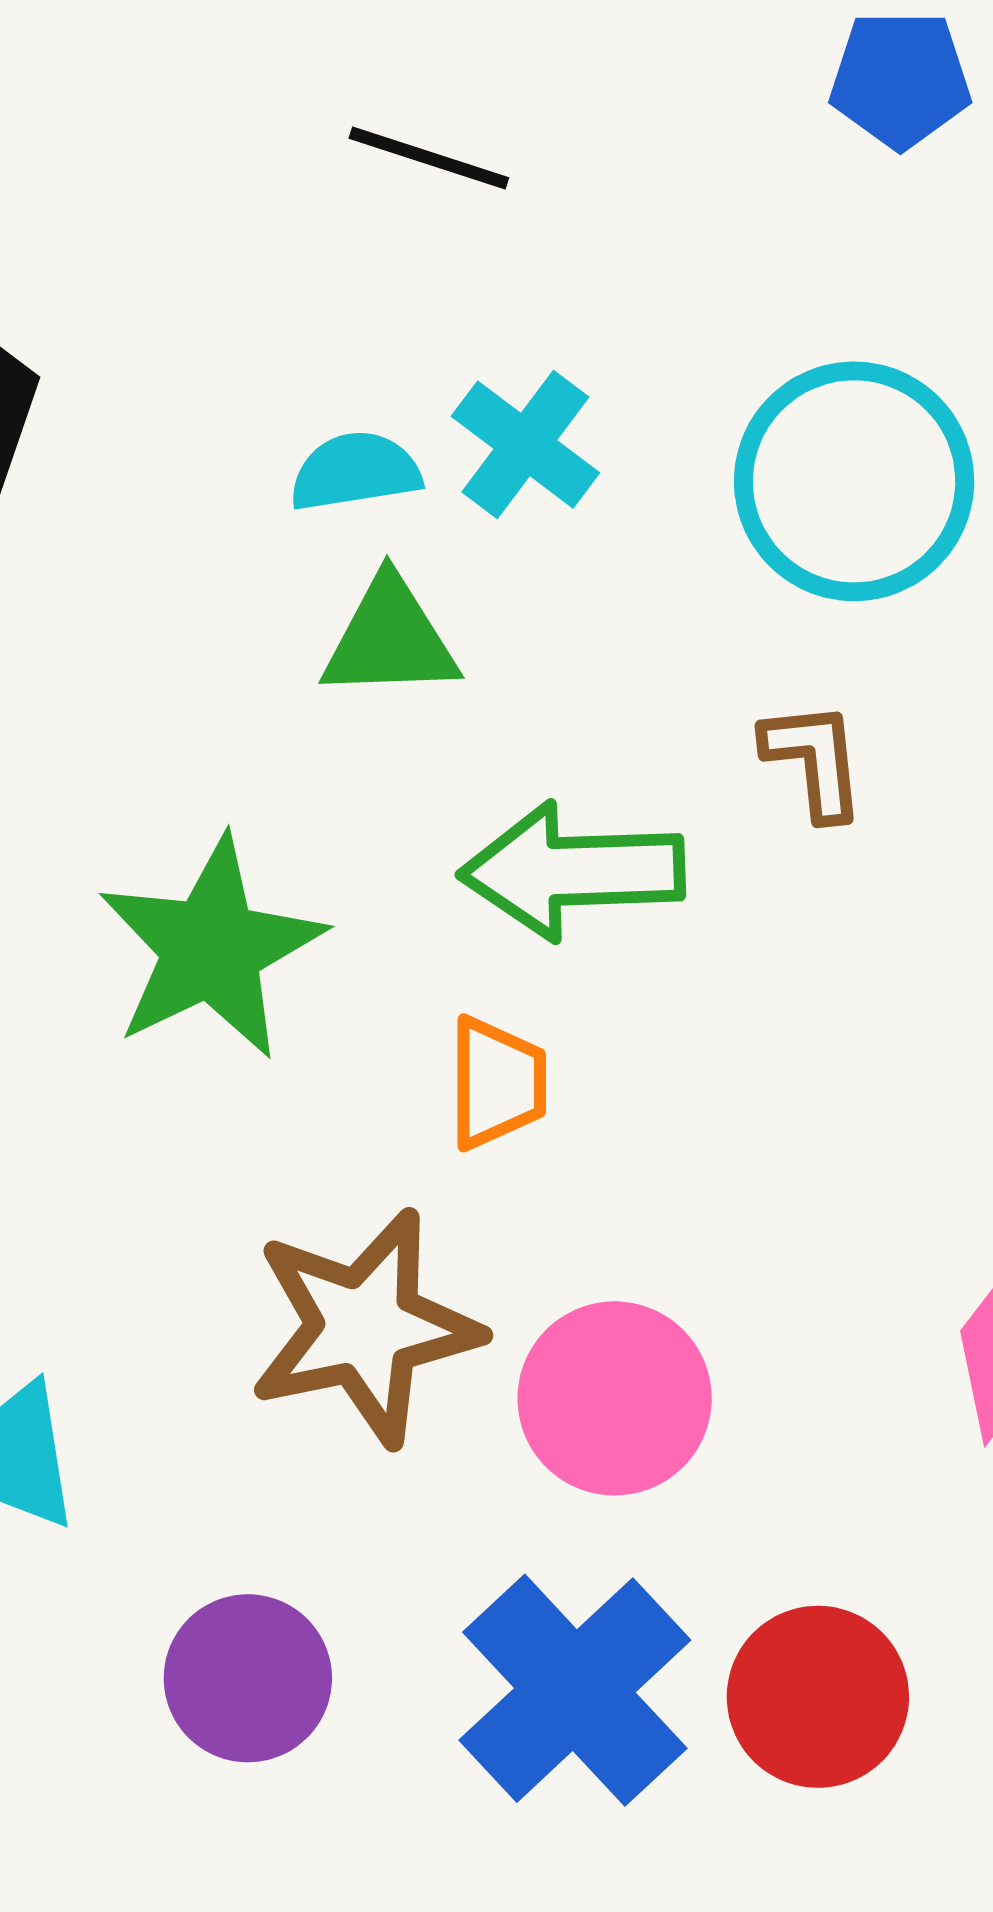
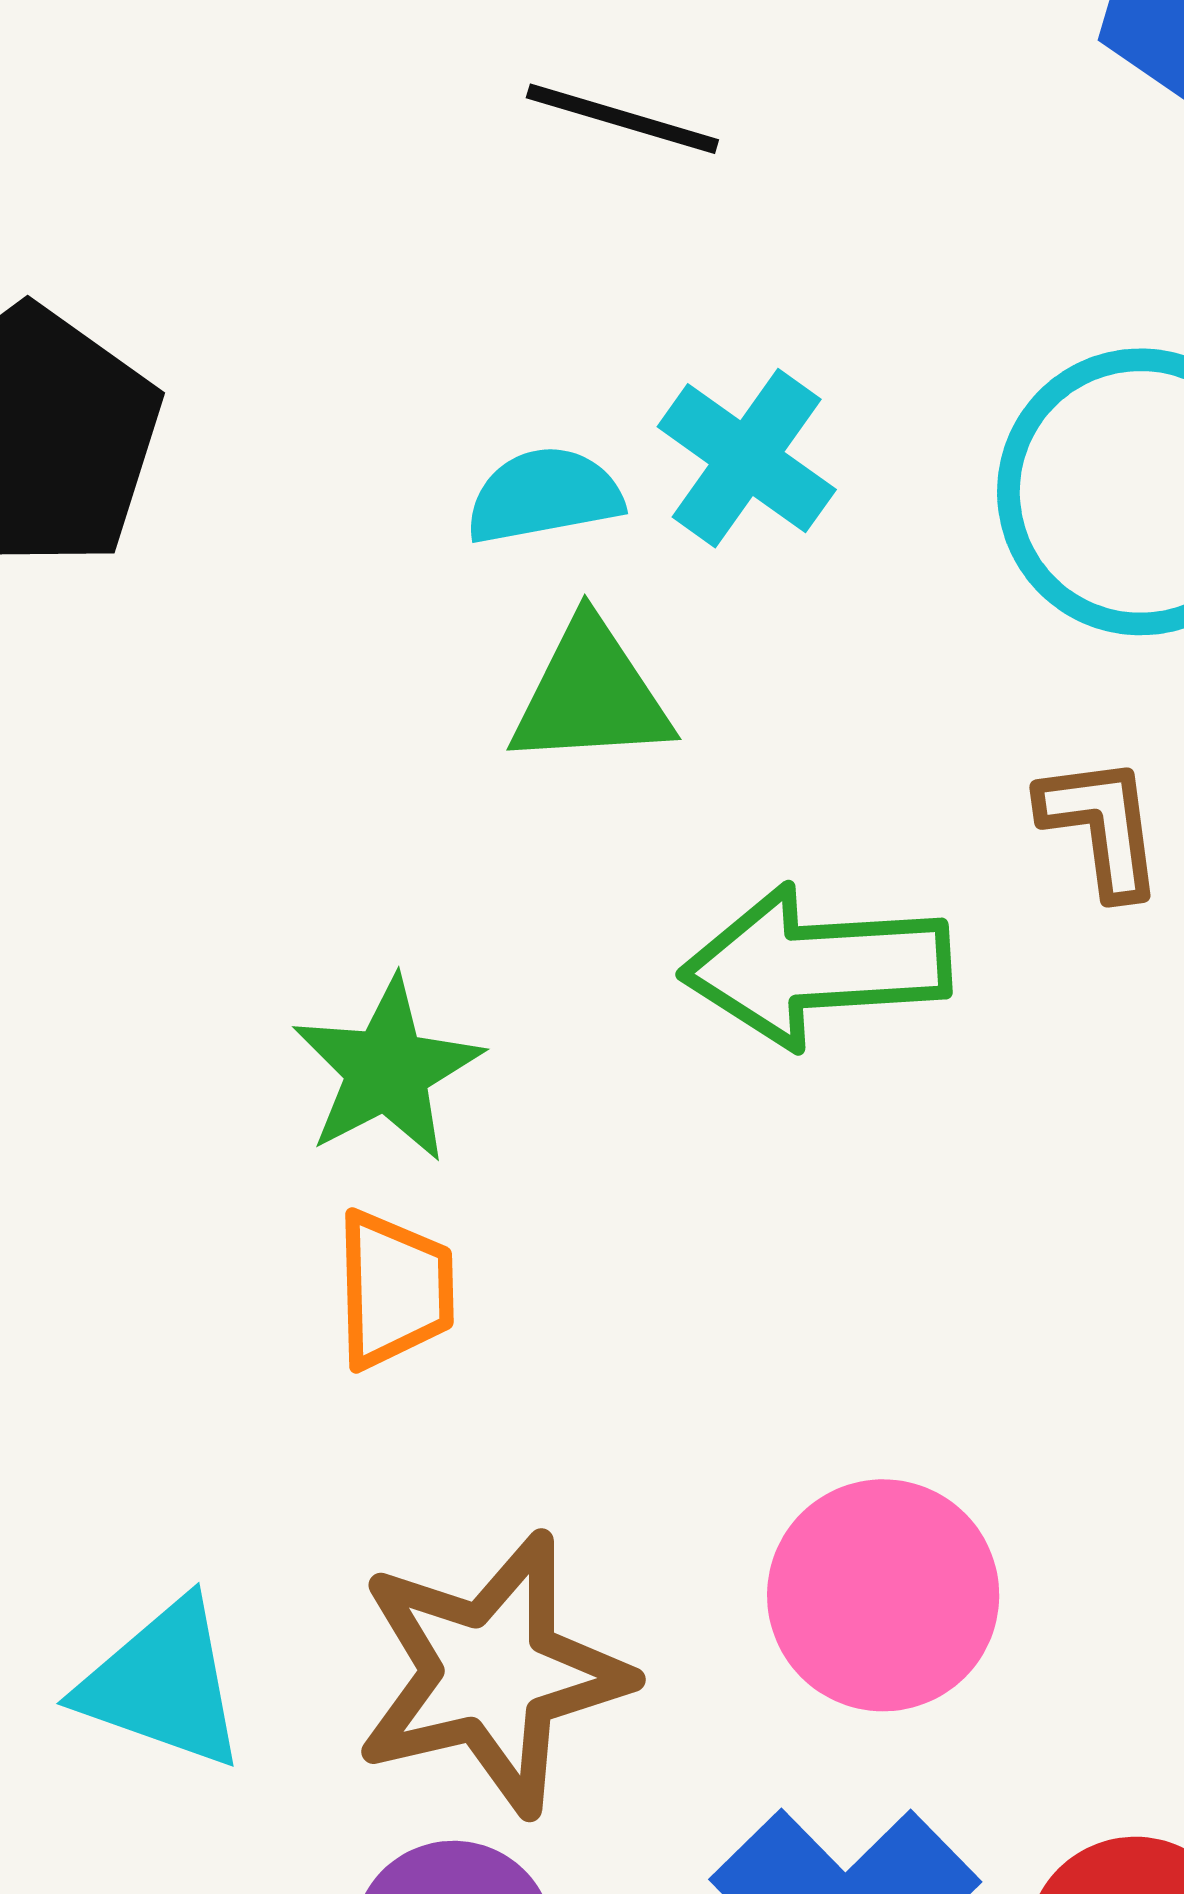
green star: (211, 948) -> (387, 1070), size x0.7
orange trapezoid: (497, 1083) -> (394, 1289), moved
brown star: (365, 1327) -> (492, 1673), moved

